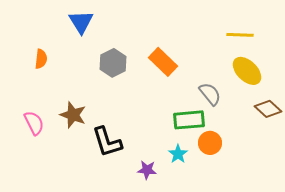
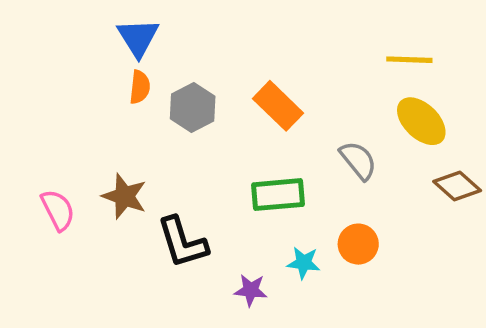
orange semicircle: (41, 59) -> (140, 87), moved
green rectangle: (189, 120) -> (278, 195), moved
cyan star: (178, 154) -> (304, 263), turned -30

